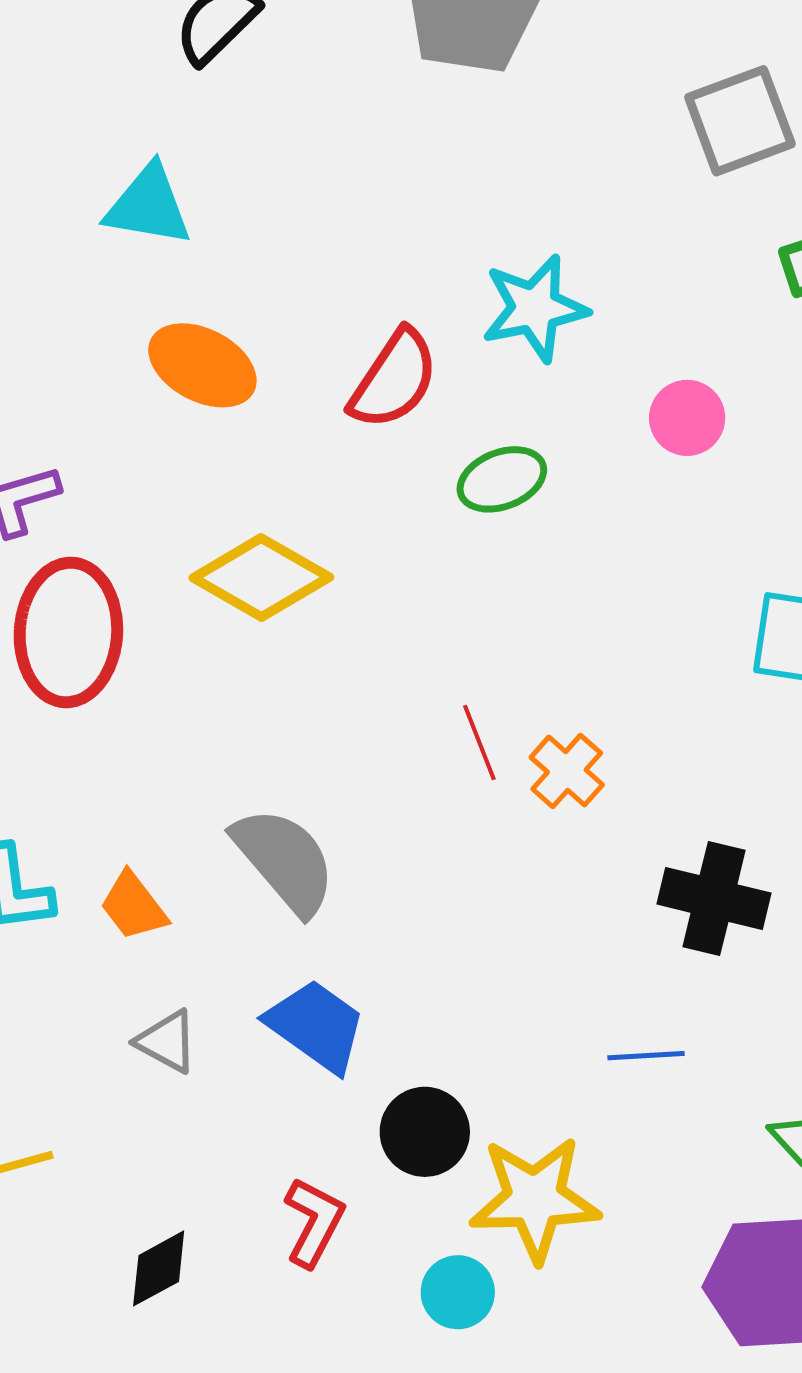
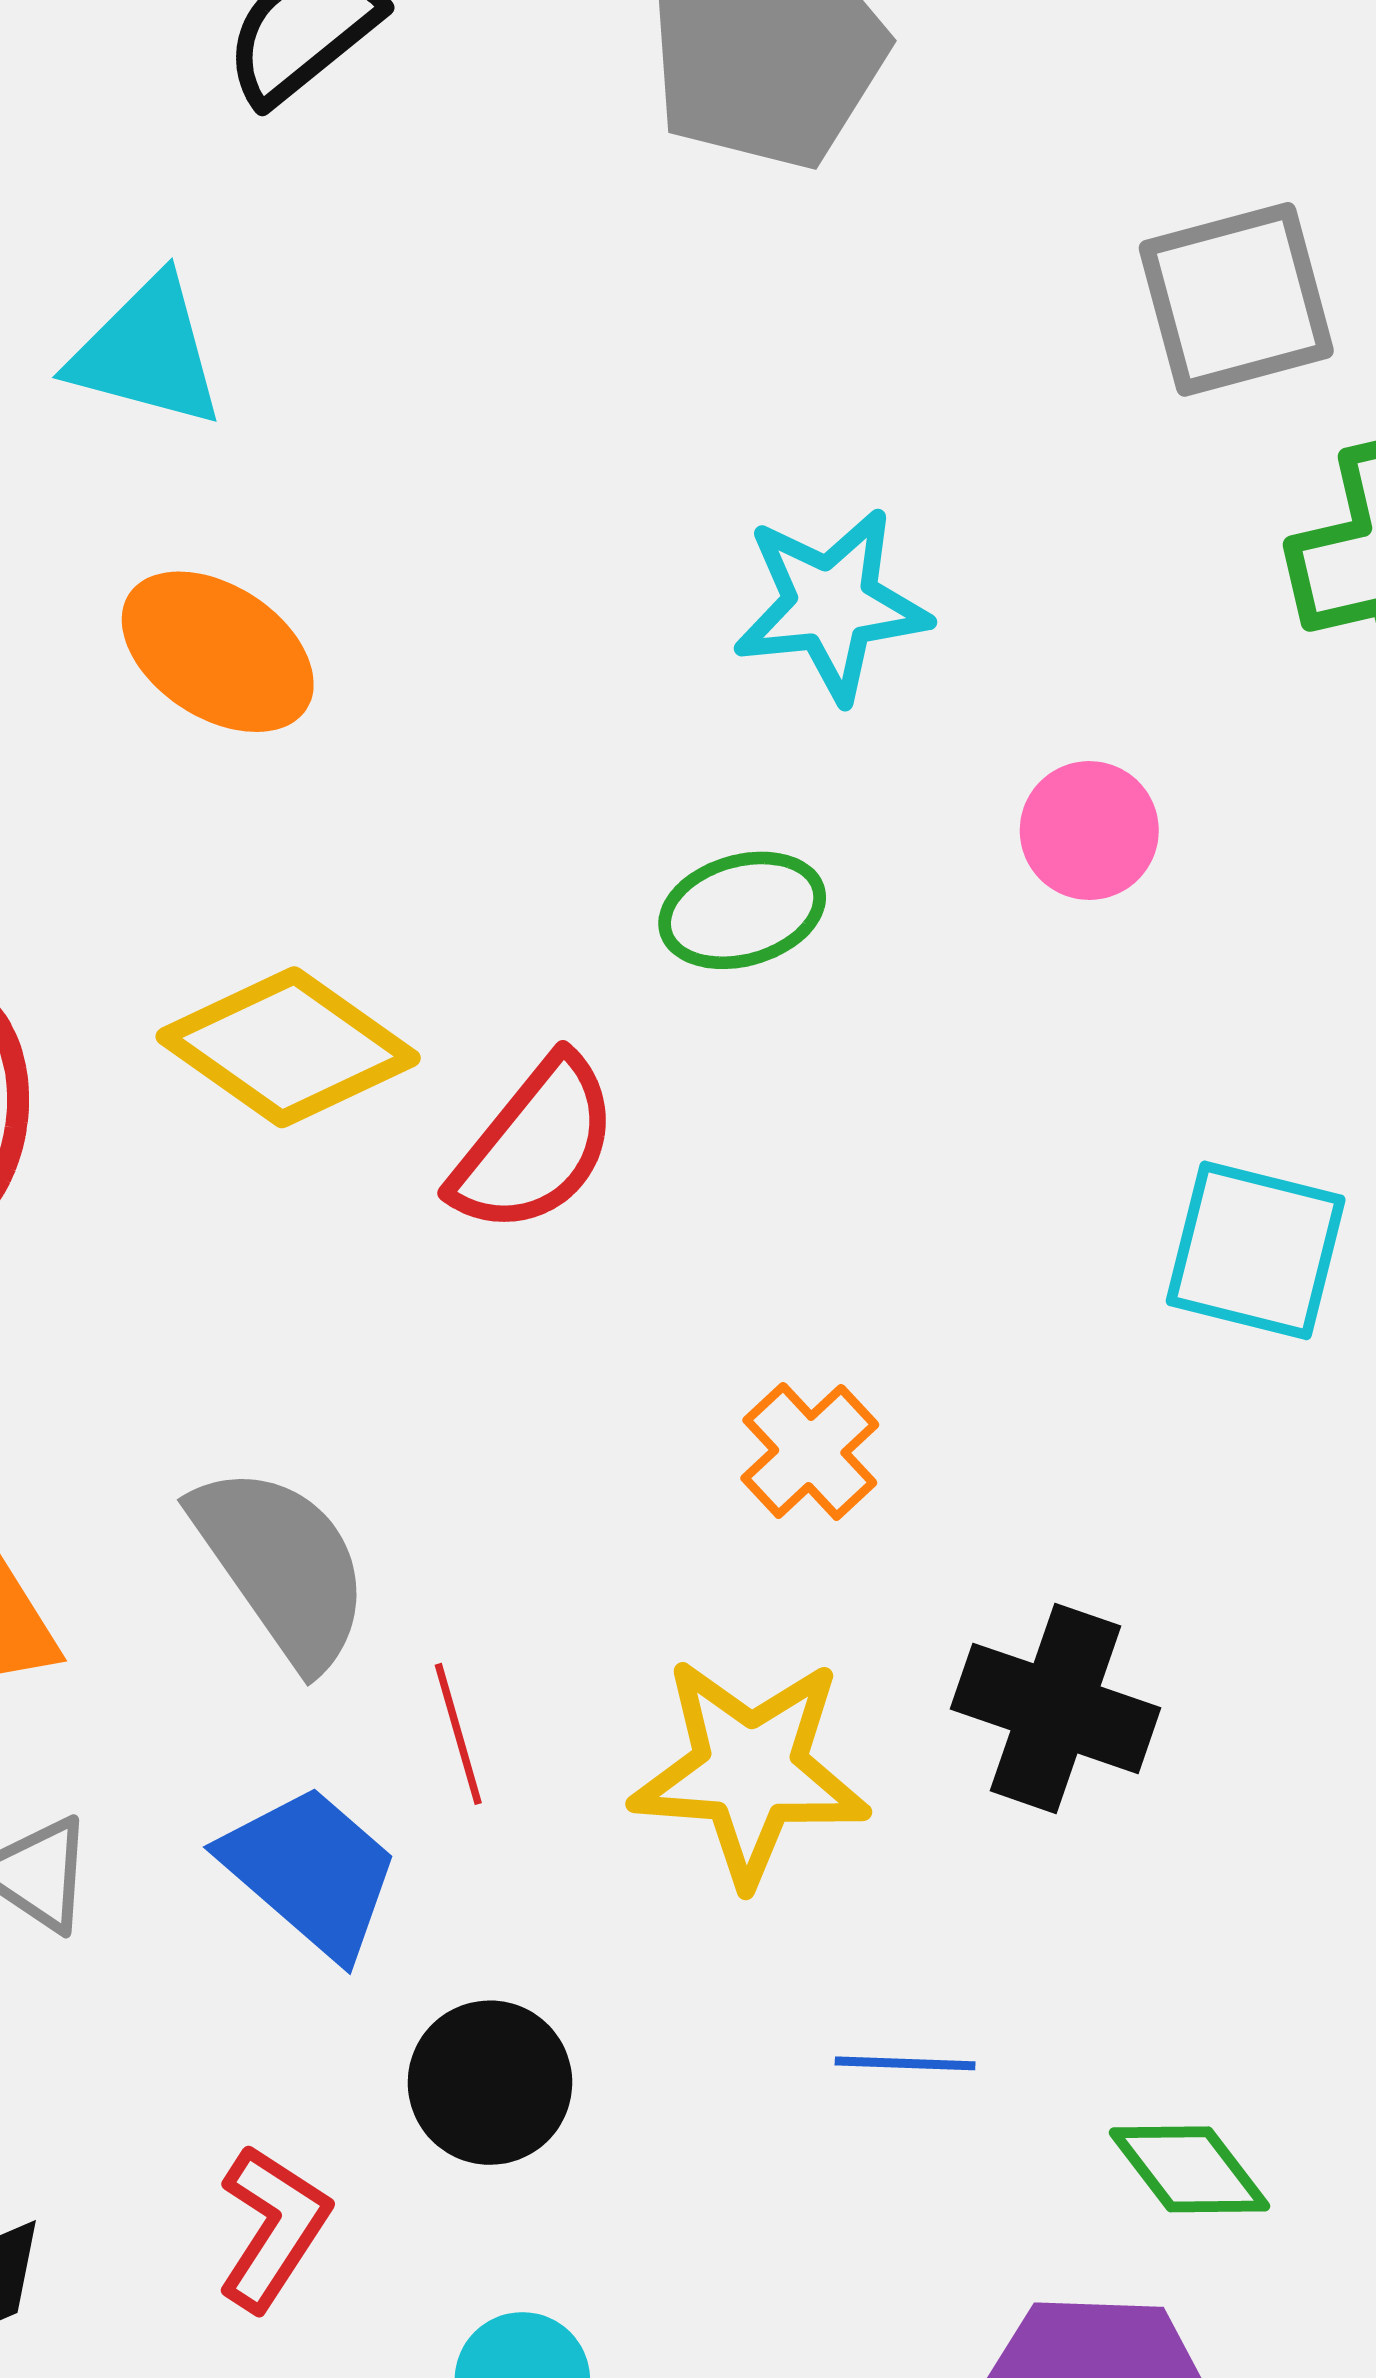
red semicircle: (394, 379) -> (535, 1145), moved
red line: (479, 742) -> (458, 1734), moved
blue line: (646, 1056) -> (905, 2063), moved
yellow star: (535, 1199) -> (750, 1771), moved

